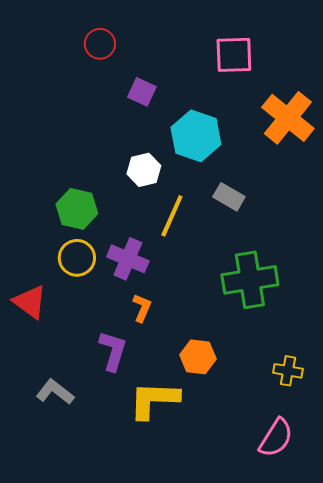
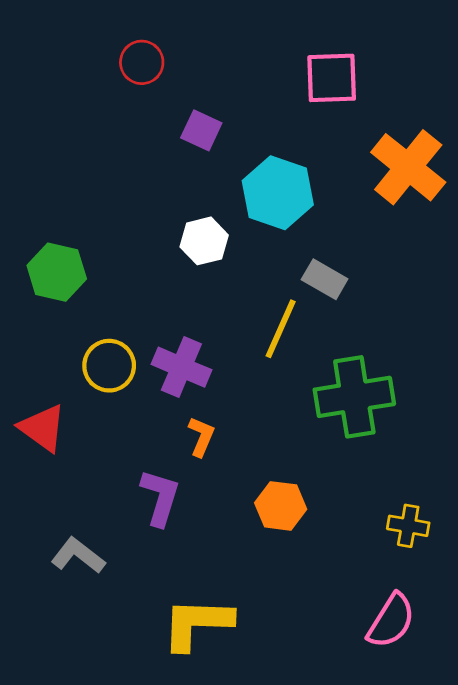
green hexagon: (77, 209) -> (57, 272), moved
yellow line: (172, 216) -> (281, 329), moved
yellow L-shape: (154, 400) -> (197, 624), moved

